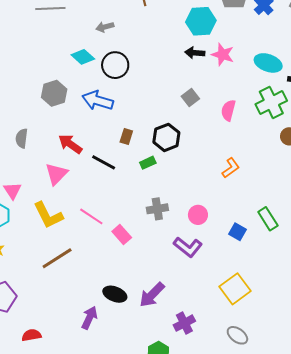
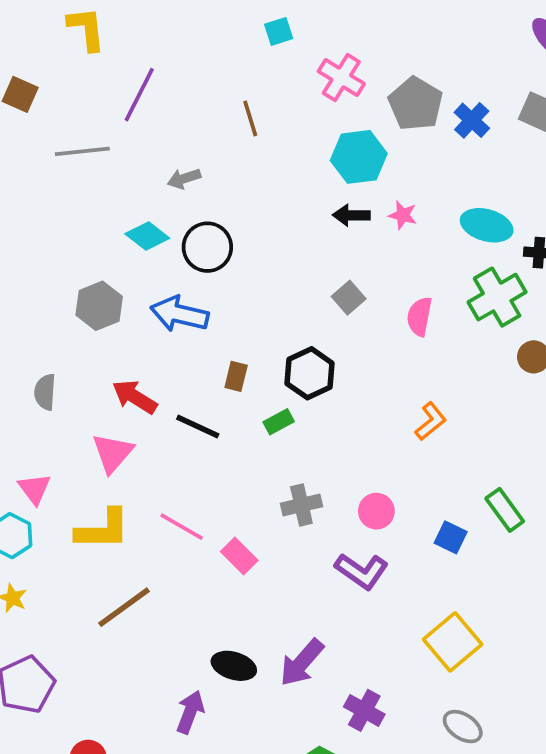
pink star: (223, 55) -> (403, 215), size x0.7
yellow L-shape: (48, 215) -> (103, 530), turned -60
purple cross: (184, 323) -> (364, 710), turned -30

